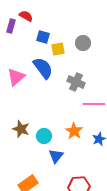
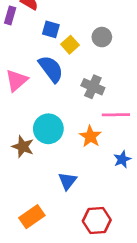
yellow square: (58, 49) -> (70, 45), turned -32
orange star: (74, 131) -> (90, 136), moved
cyan circle: (44, 136) -> (48, 129), moved, size x1.5

